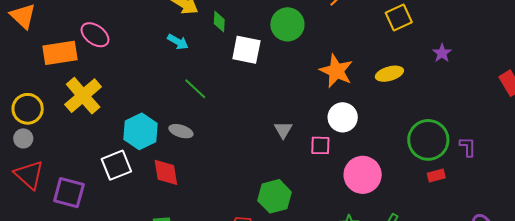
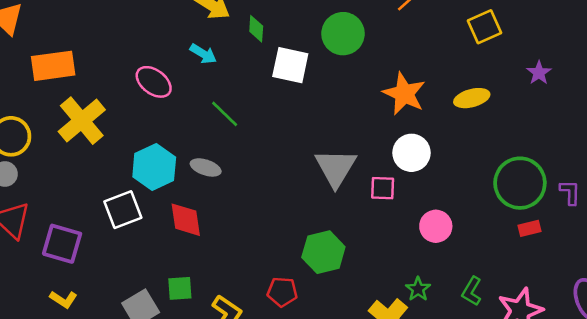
pink ellipse: (95, 35) -> (154, 82), moved
gray triangle: (283, 130) -> (336, 168), size x1.8
pink circle: (363, 175) -> (436, 226), size x0.7

